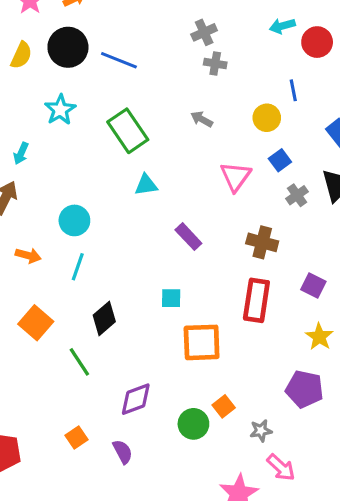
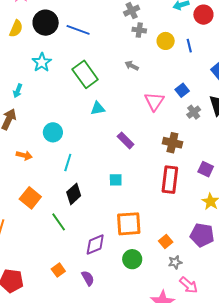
yellow circle: (267, 118) -> (166, 41), moved
cyan line: (78, 267) -> (68, 162), moved
orange square: (202, 342) -> (129, 224), moved
orange square: (224, 406) -> (166, 241), moved

